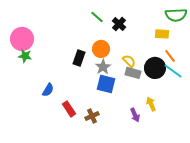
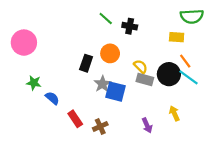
black cross: (119, 24) -> (130, 26), turned -32
green star: (25, 56) -> (34, 83), moved
gray star: (103, 67) -> (102, 84), moved
blue semicircle: (48, 90) -> (52, 98), turned -80
yellow arrow: (151, 104) -> (174, 113), moved

